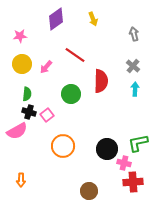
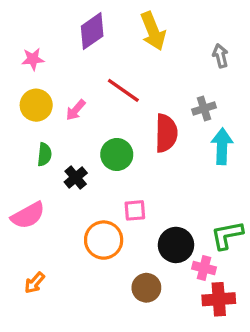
yellow arrow: (93, 19) -> (153, 31), size x1.6
gray cross: (133, 66) -> (204, 108), moved, turned 32
cyan arrow: (135, 89) -> (222, 146), size x1.5
black cross: (29, 112) -> (76, 178), moved, turned 32
pink square: (47, 115) -> (135, 210), moved, turned 32
orange arrow: (21, 180) -> (35, 283), moved, turned 40
brown circle: (89, 191) -> (146, 288), moved

